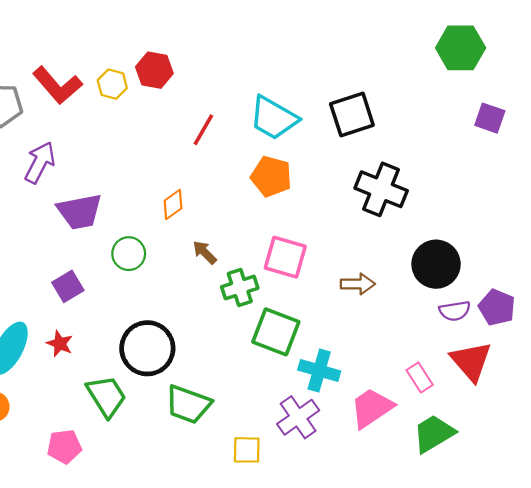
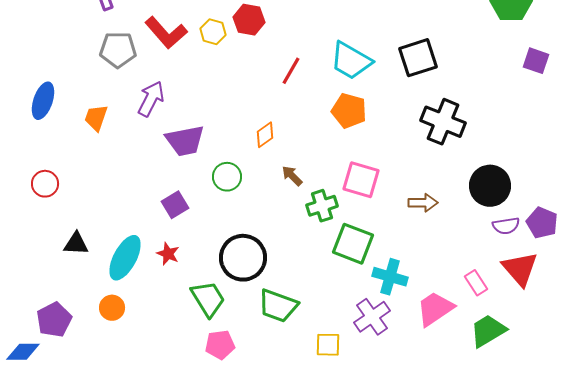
pink pentagon: (64, 446) -> (220, 345), moved

